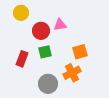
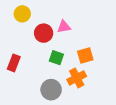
green square: (45, 52) -> (56, 58), moved, turned 32
red rectangle: (22, 59) -> (14, 63), moved

